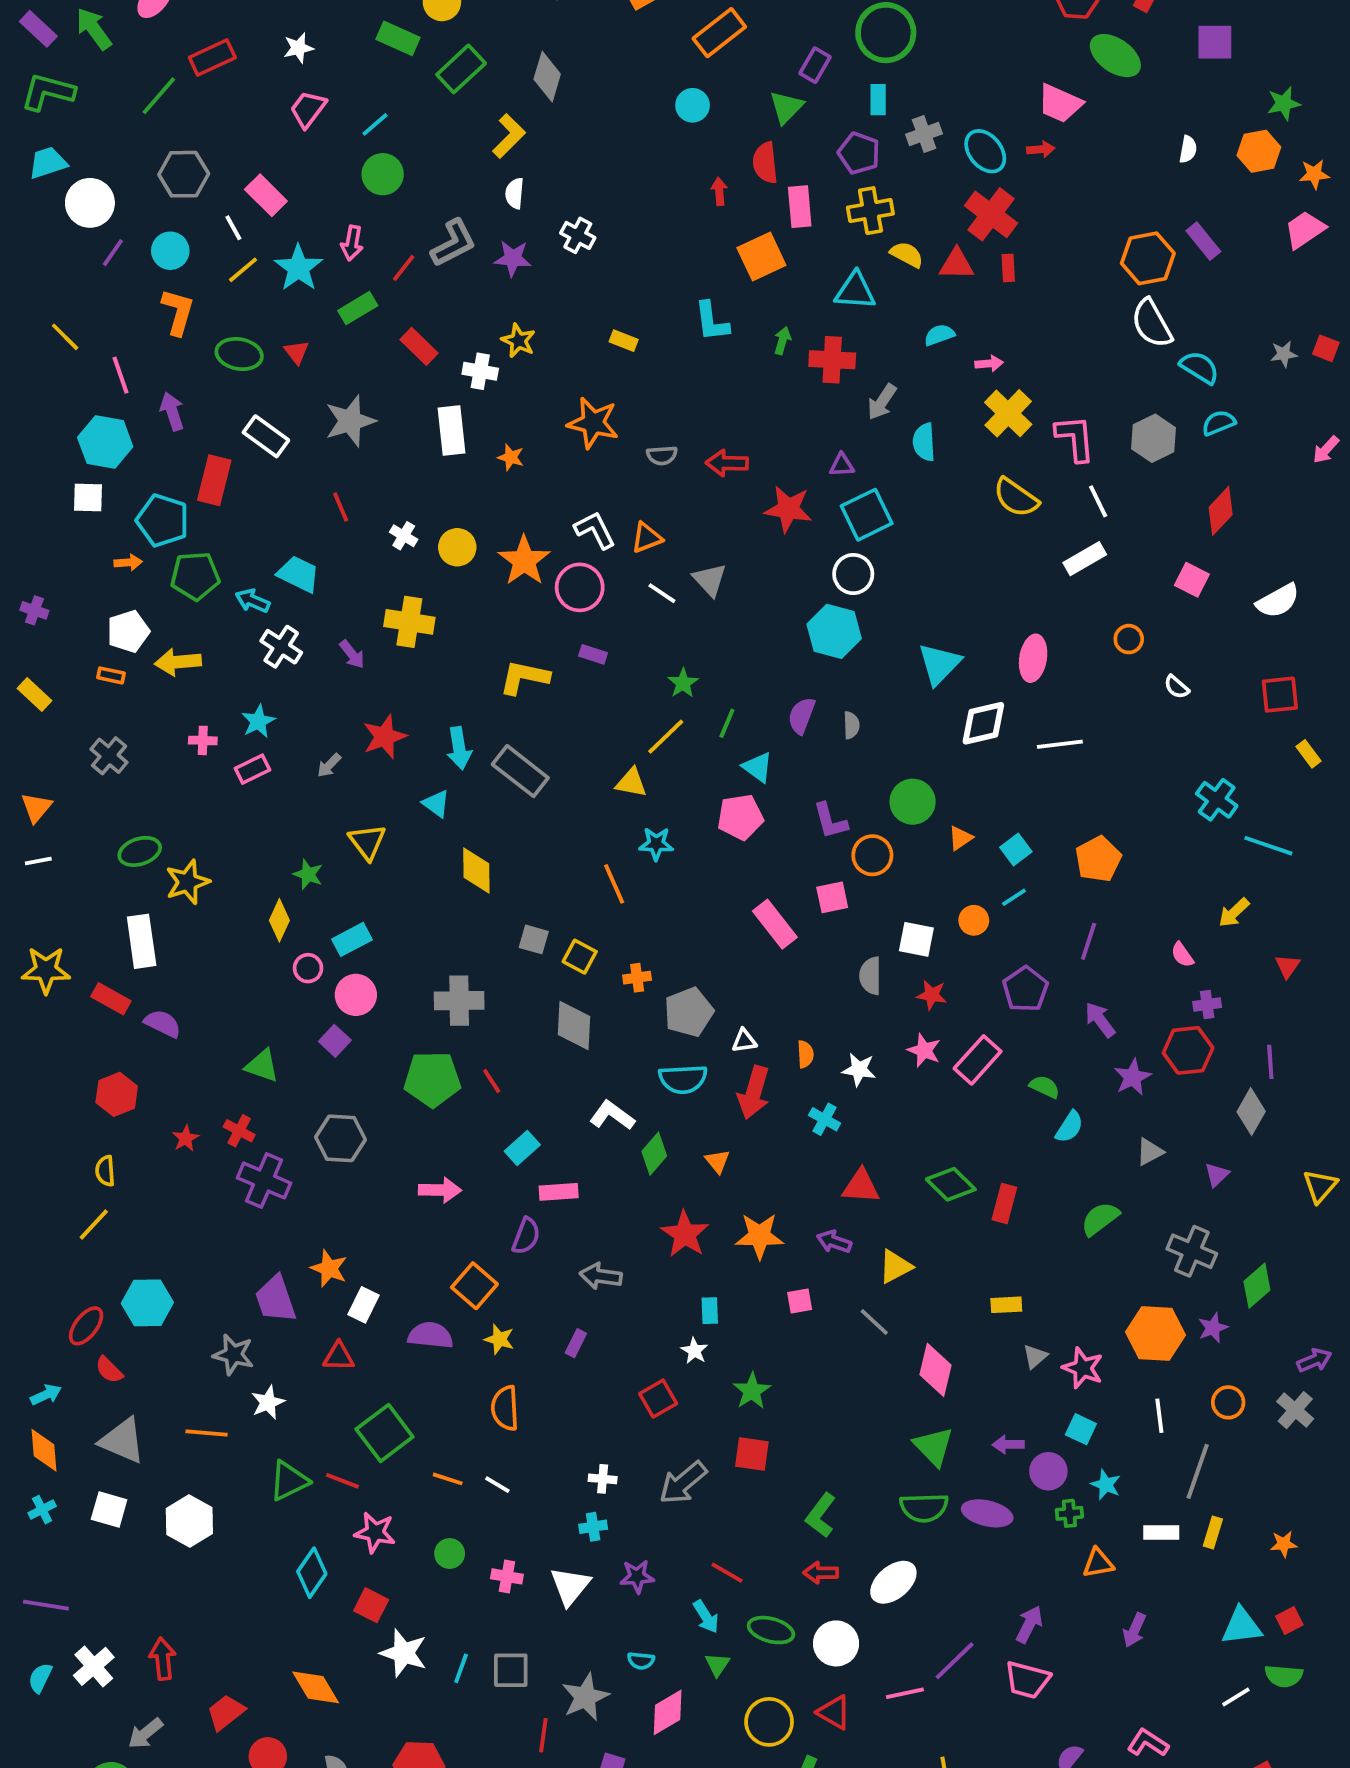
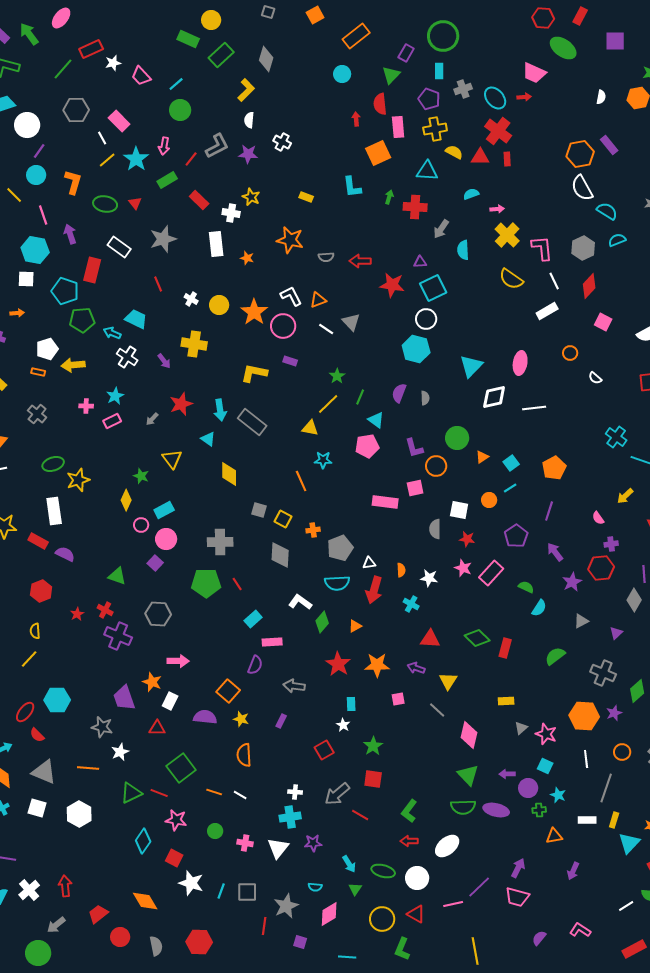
white star: (298, 48) -> (113, 63), moved
pink trapezoid: (308, 109) -> (141, 76), turned -80
cyan circle: (170, 251) -> (36, 175), moved
red diamond: (1221, 511) -> (589, 286), moved
orange arrow: (128, 563) -> (17, 313), moved
pink rectangle: (775, 924) -> (385, 502), turned -45
orange triangle: (717, 1161) -> (355, 626), turned 40
pink arrow: (440, 1190) -> (178, 661), moved
yellow triangle: (895, 1267) -> (448, 681), turned -30
cyan cross: (593, 1527) -> (290, 817), size x1.5
red line: (727, 1573) -> (360, 815), moved
cyan triangle: (1242, 1626) -> (629, 843), moved, turned -40

